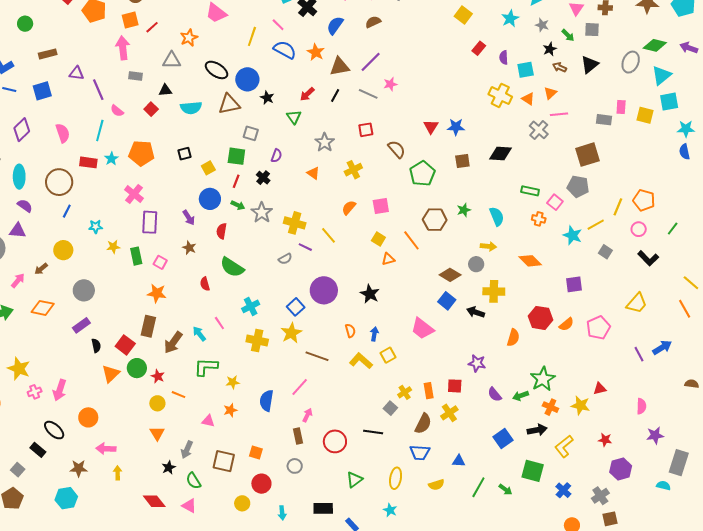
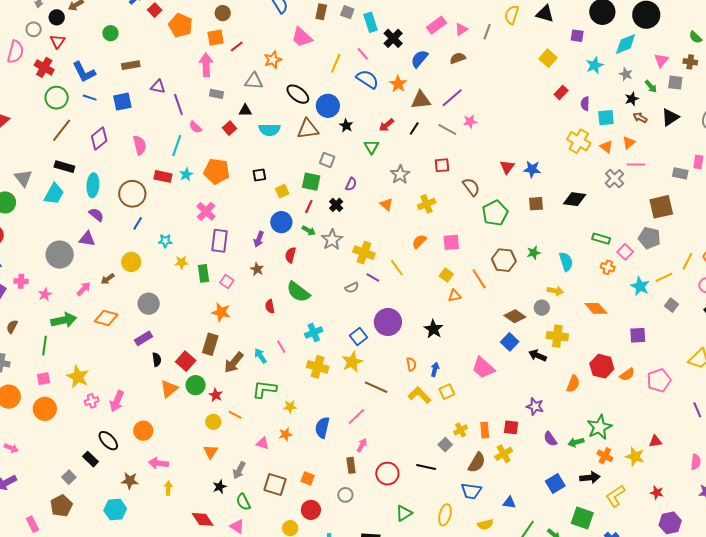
purple arrow: (189, 218) -> (259, 239), turned 49

